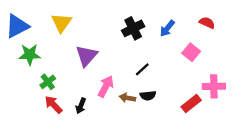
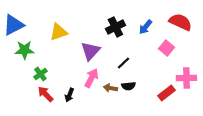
yellow triangle: (61, 23) -> (58, 32), moved, turned 36
red semicircle: (207, 23) -> (180, 22), size x1.6
purple triangle: (86, 56) -> (90, 51), moved

